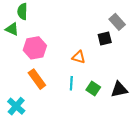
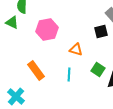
pink hexagon: (35, 48) -> (47, 29), moved
green square: (93, 88) -> (98, 69), moved

